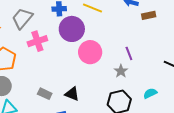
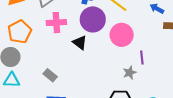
pink circle: (90, 52) -> (122, 35), moved
black triangle: (72, 94) -> (80, 43), moved

